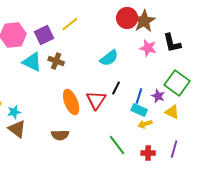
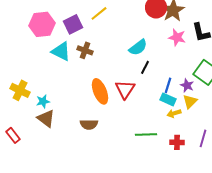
black line: (116, 88) -> (145, 67), moved
yellow triangle: (172, 112) -> (190, 101), moved, turned 49
green line: (117, 145) -> (146, 134), turned -55

